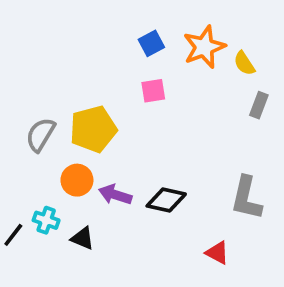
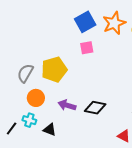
blue square: (151, 43) -> (85, 22), size x1.5
orange circle: (77, 180) -> (36, 98), moved

